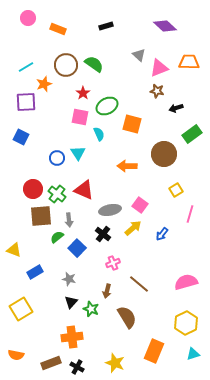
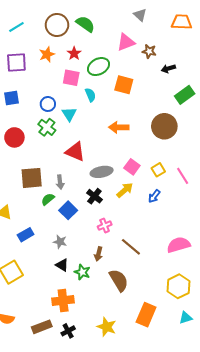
gray triangle: (139, 55) -> (140, 15), moved
pink triangle: (159, 68) -> (126, 42), moved
orange star: (44, 84) -> (47, 54), moved
blue square: (21, 137) -> (11, 98), turned -35
brown circle: (164, 154) -> (164, 126), moved
blue circle: (57, 158) -> (48, 104), moved
red circle: (33, 189) -> (14, 137), moved
yellow square: (176, 190) -> (158, 170), moved
green cross: (57, 194) -> (47, 127), moved
pink line: (190, 214) -> (183, 176), turned -48
black triangle: (71, 302) -> (62, 265), turned -40
black cross: (77, 367) -> (68, 331), turned 32

